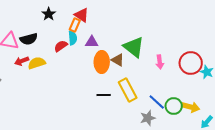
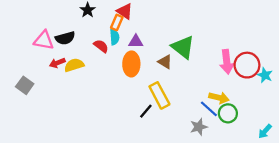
red semicircle: (61, 46) -> (101, 46), turned 72
orange ellipse: (102, 62) -> (131, 64), moved
pink arrow: (160, 62) -> (227, 62), moved, size x1.5
yellow rectangle: (128, 90) -> (159, 95), moved
black line: (104, 95) -> (146, 111), moved, turned -48
yellow arrow: (191, 107) -> (219, 98), moved

